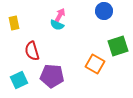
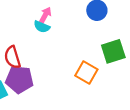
purple pentagon: (52, 76) -> (19, 80), moved

